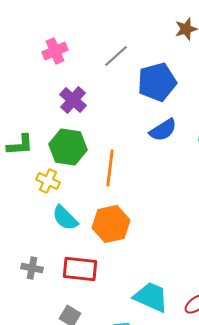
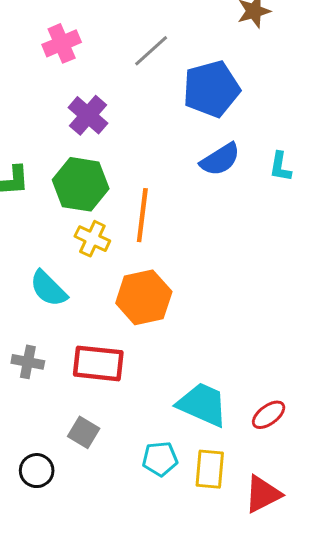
yellow cross: (48, 181) -> (92, 239), moved
cyan semicircle: (65, 218) -> (48, 289), moved

